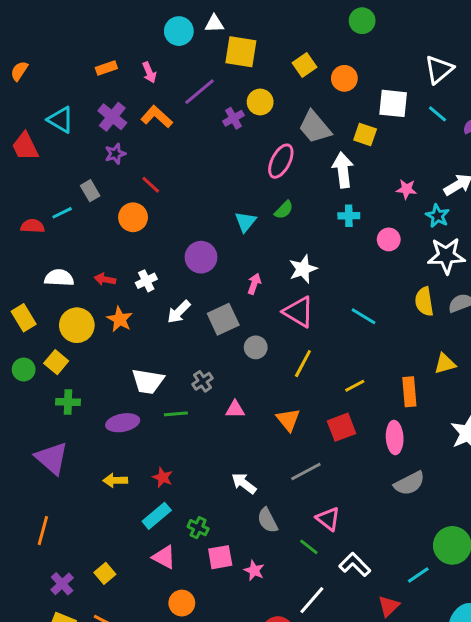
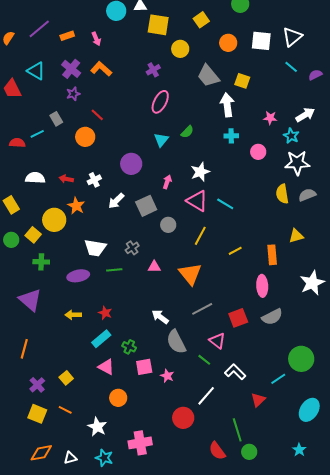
yellow square: (304, 65) -> (201, 20), moved
purple line: (200, 92) -> (39, 29), moved
yellow circle: (260, 102) -> (180, 49), moved
white square: (393, 103) -> (261, 41), moved
pink ellipse: (281, 161) -> (160, 102), moved
cyan line: (364, 316) -> (225, 204), moved
yellow circle: (77, 325) -> (54, 220), moved
orange triangle: (288, 420) -> (190, 274), size x1.4
red square: (341, 427) -> (238, 318), moved
gray semicircle: (268, 520) -> (176, 342), size x1.4

